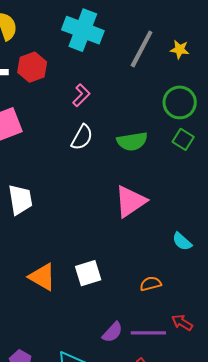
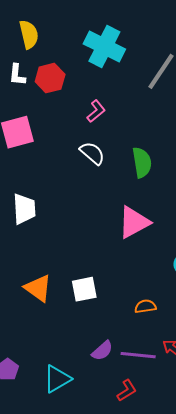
white semicircle: (82, 137) -> (92, 153), turned -84
green semicircle: (132, 141) -> (142, 162), turned -96

